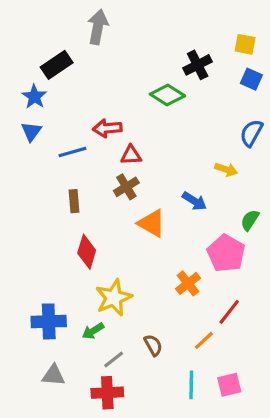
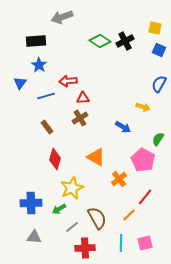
gray arrow: (98, 27) -> (62, 17), turned -120
black rectangle: (57, 65) -> (36, 41), turned 30
green diamond: (167, 95) -> (100, 41), moved
blue star: (34, 97) -> (39, 65), moved
brown rectangle: (74, 201) -> (47, 127), turned -32
orange triangle: (152, 223) -> (96, 157), moved
brown semicircle: (153, 345) -> (97, 218), size x1.6
red cross: (107, 393) -> (85, 248), moved

